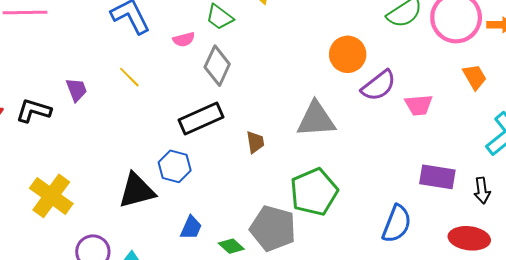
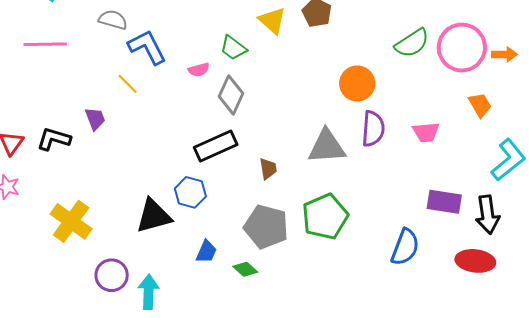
yellow line: (129, 77) -> (128, 84), moved
purple semicircle: (379, 86) -> (373, 129), moved, turned -48
black arrow: (482, 190) -> (488, 215), size x1.5
gray pentagon: (273, 228) -> (266, 227), moved

